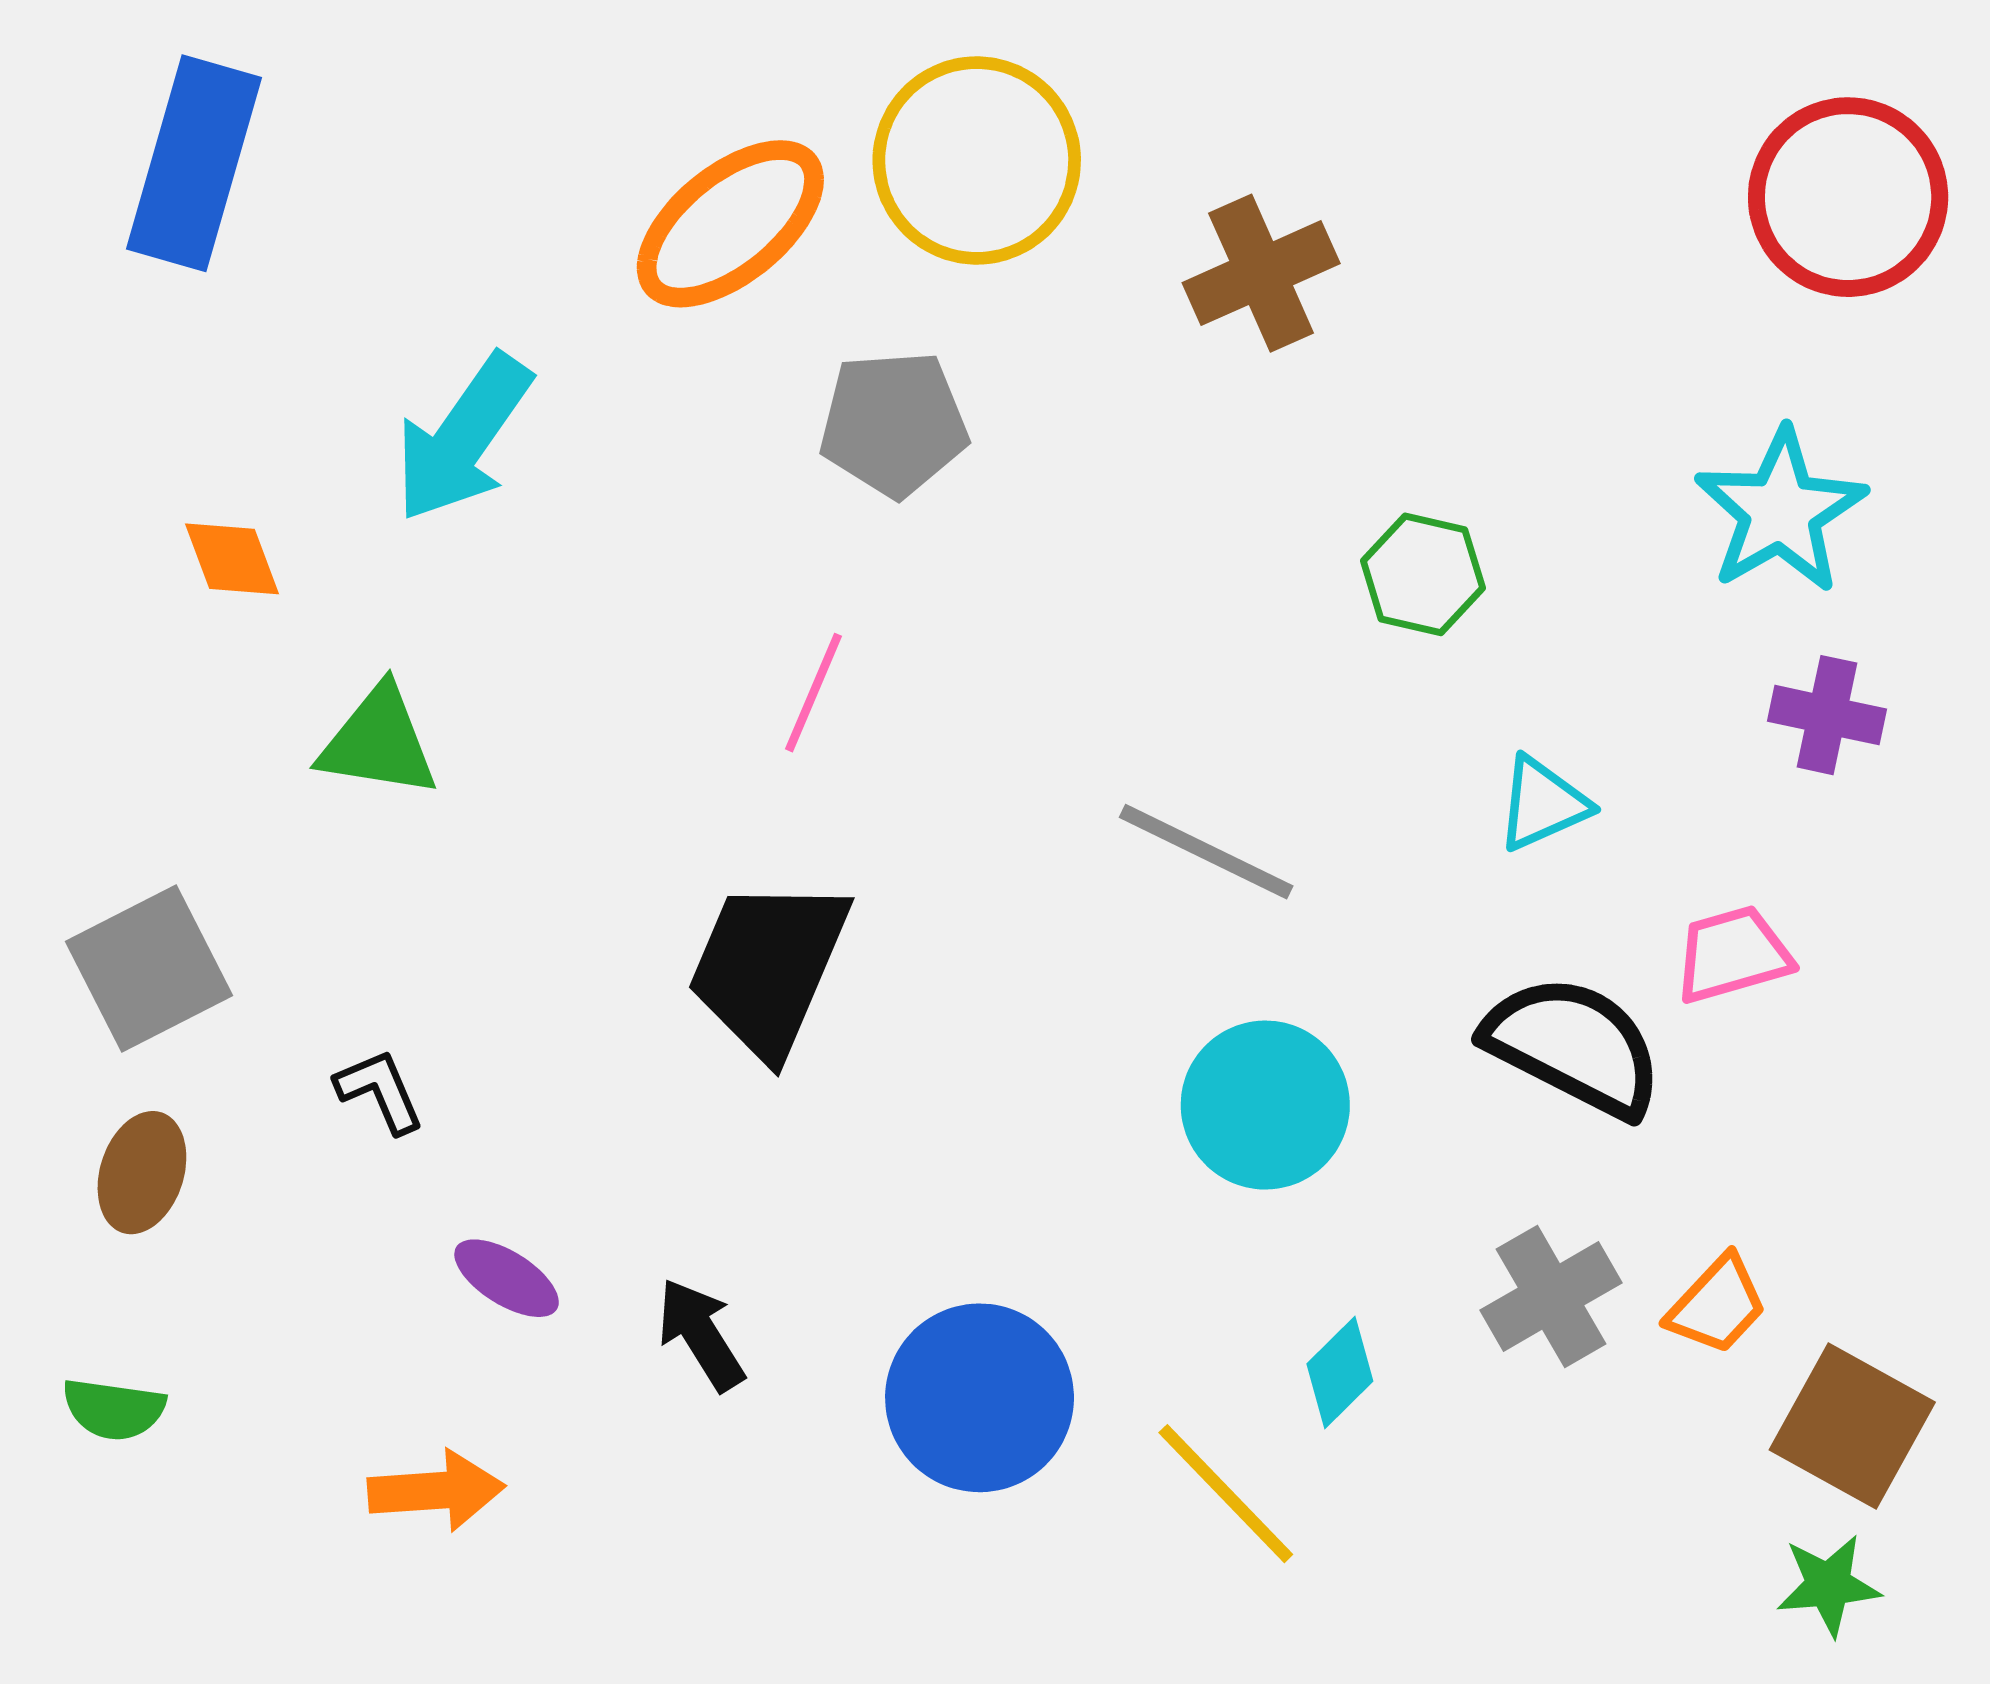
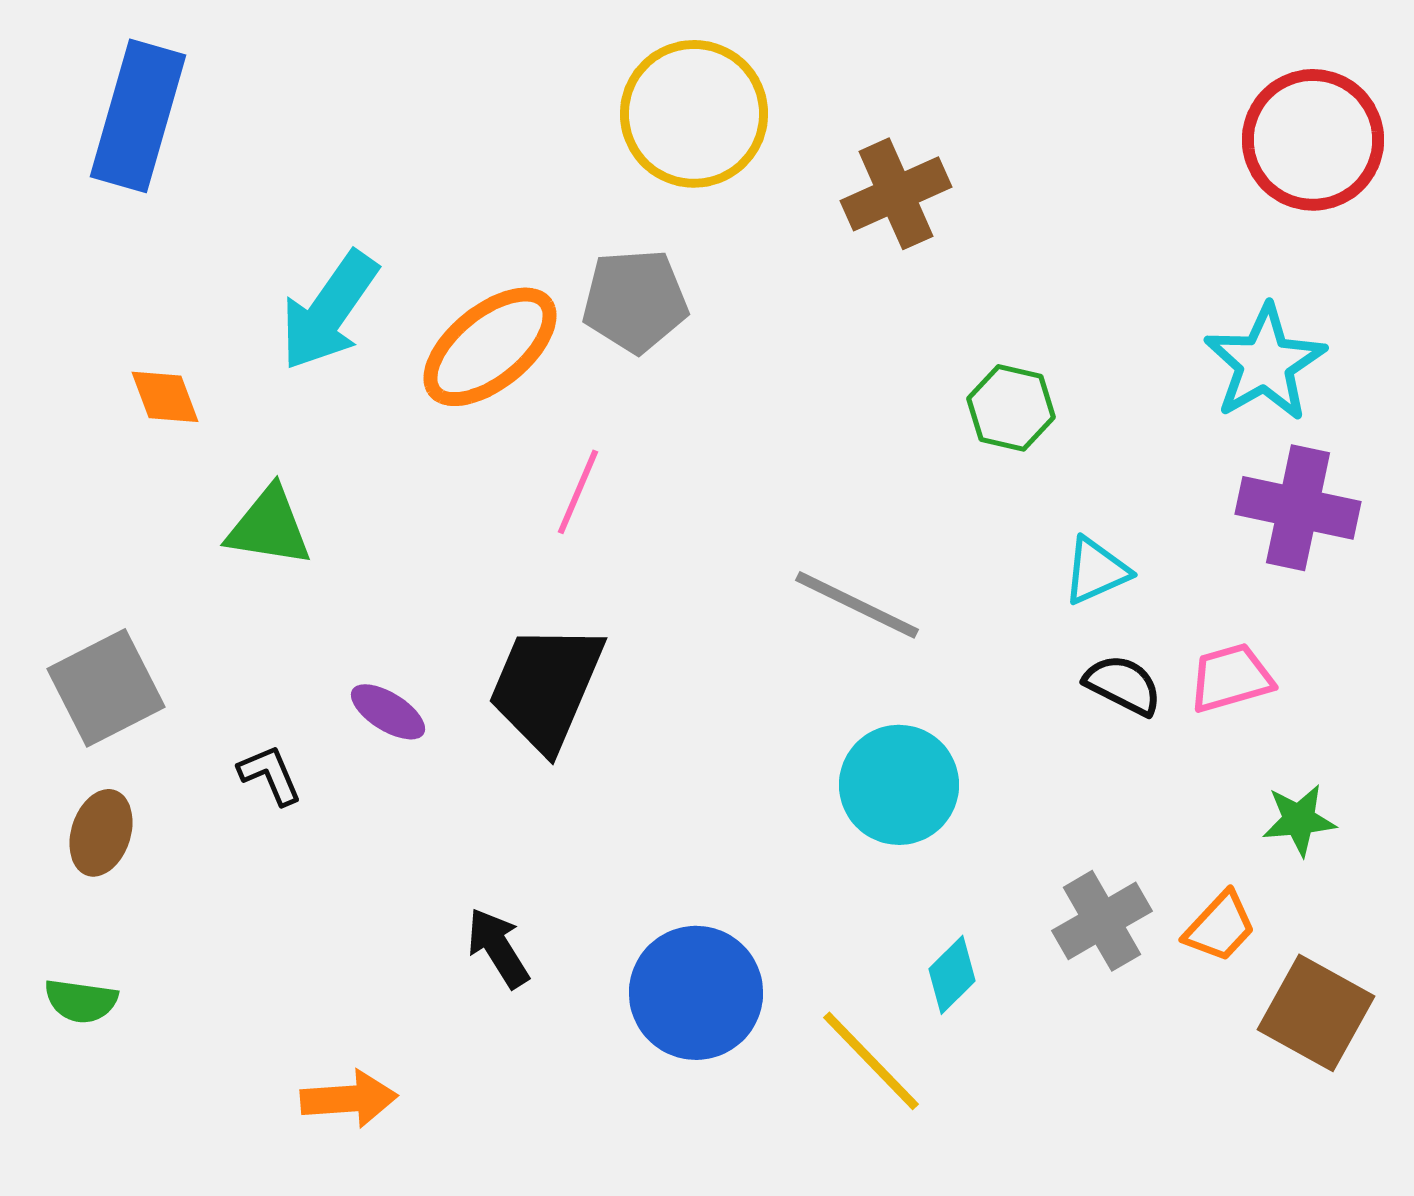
orange ellipse: (730, 224) -> (490, 347), moved
purple cross: (1827, 715) -> (1298, 508), size x1.5
black semicircle: (1574, 1046) -> (1123, 685), moved, size x0.6
purple ellipse: (507, 1278) -> (388, 712), moved
orange arrow: (436, 1491) -> (349, 1099), moved
green star: (1828, 1585) -> (1299, 820), moved

